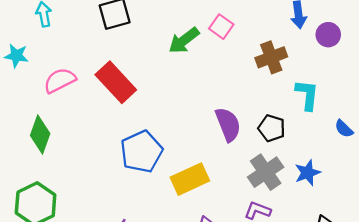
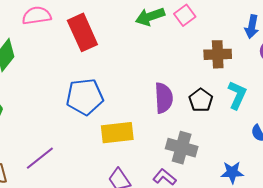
black pentagon: (272, 128) -> (201, 100), moved
gray cross: (266, 172) -> (182, 148), turned 32
blue star: (308, 173) -> (232, 172), moved

